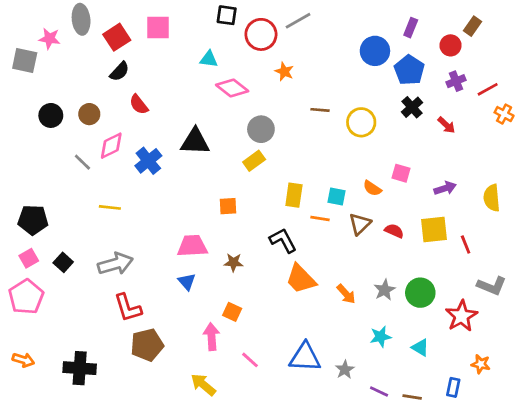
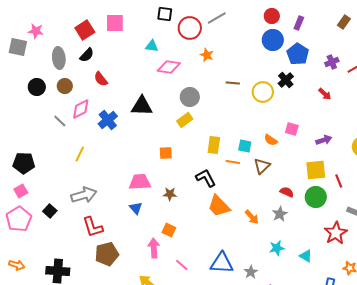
gray ellipse: (81, 19) -> (59, 58), moved
red circle: (451, 45) -> (272, 16), moved
pink diamond: (232, 88) -> (169, 67), turned -30
black cross: (412, 107) -> (286, 80), moved
yellow line: (110, 207) -> (80, 154), turned -70
red semicircle: (394, 231) -> (287, 192), moved
black square: (63, 262) -> (50, 211), moved
green circle: (420, 293) -> (316, 197), moved

